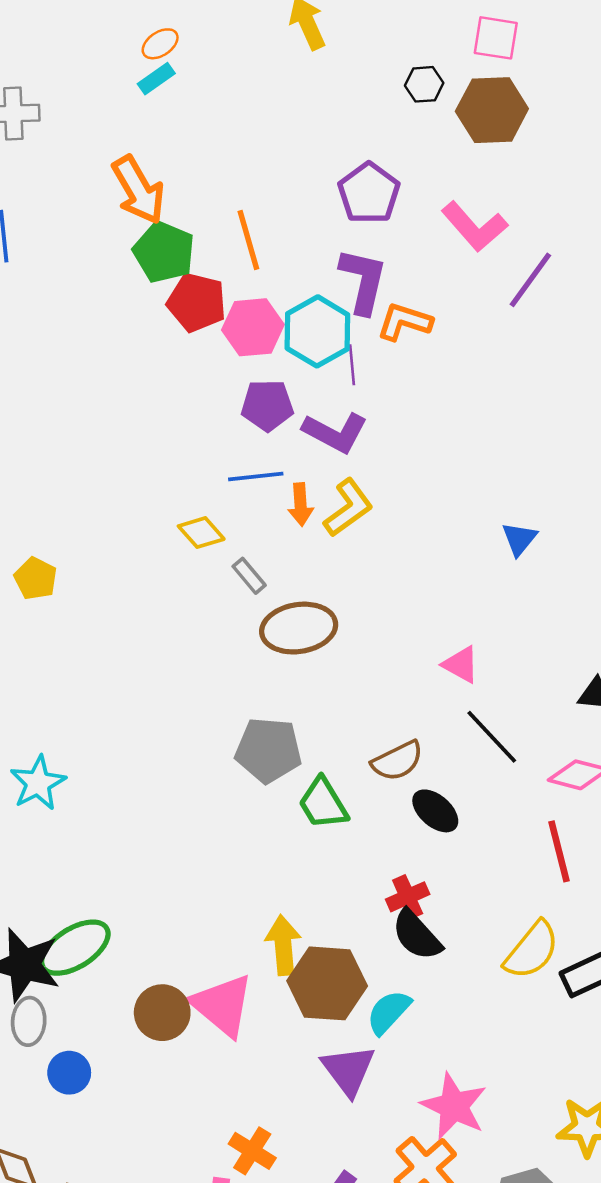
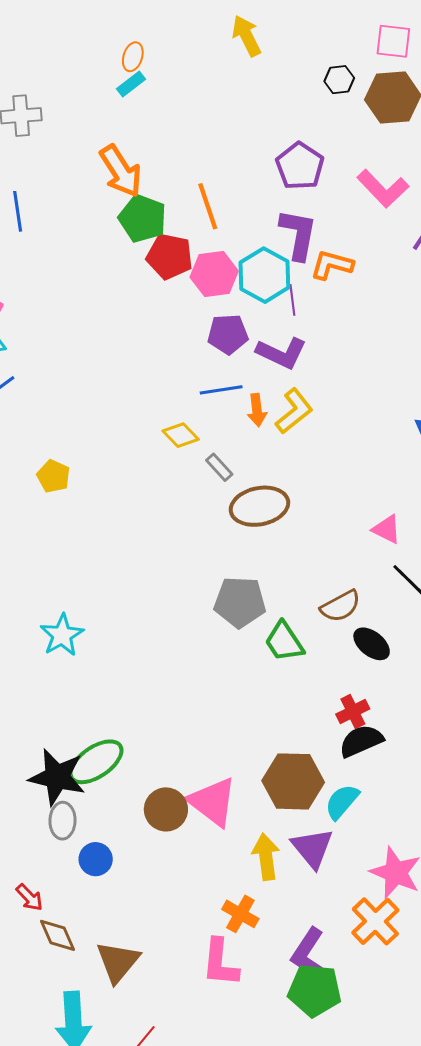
orange ellipse: (160, 44) -> (133, 57), turned -36
black semicircle: (417, 935) -> (361, 741), turned 111
yellow arrow: (283, 945) -> (266, 857), moved

